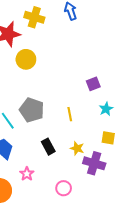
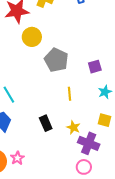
gray pentagon: (32, 110) -> (56, 60), moved
pink star: (27, 174) -> (17, 158), moved
pink circle: (64, 188) -> (84, 167), moved

